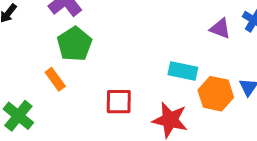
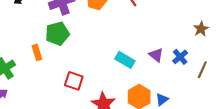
cyan rectangle: (183, 71) -> (125, 60), moved

